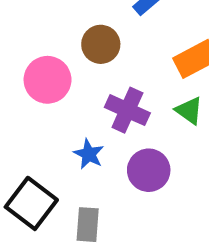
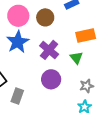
pink circle: (48, 80) -> (18, 16), moved
blue star: (89, 154) -> (18, 42), moved, size x1.6

